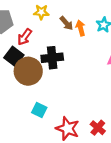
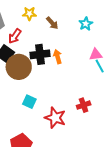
orange arrow: (81, 28) -> (58, 57), moved
red cross: (98, 128) -> (84, 105), moved, turned 32

